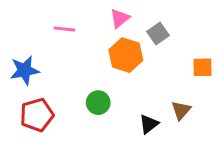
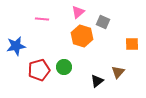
gray square: (158, 34) -> (103, 22), turned -32
red pentagon: (37, 115) -> (39, 70), moved

